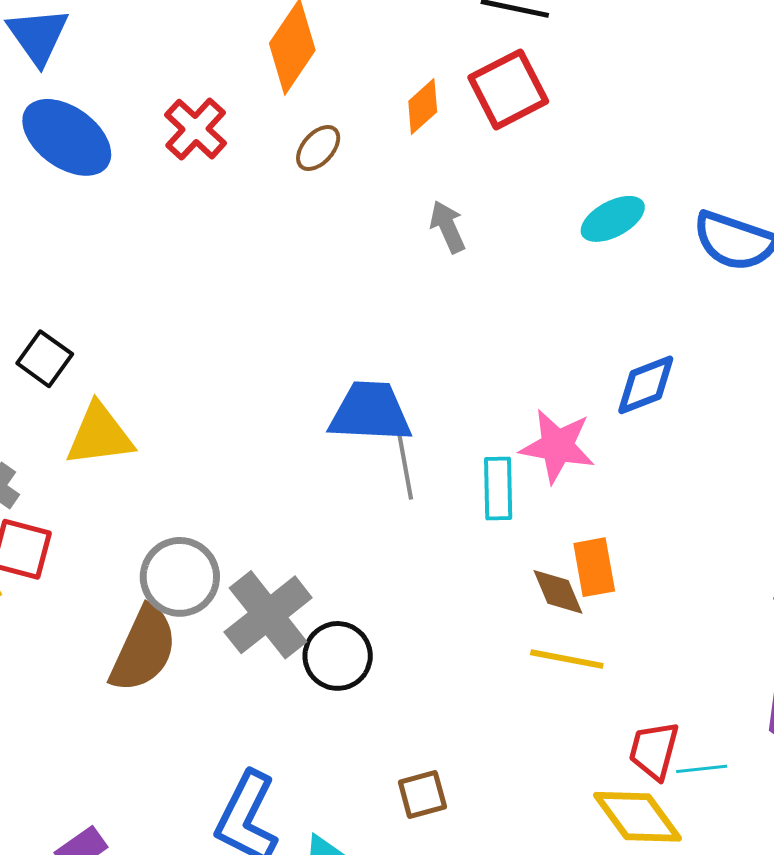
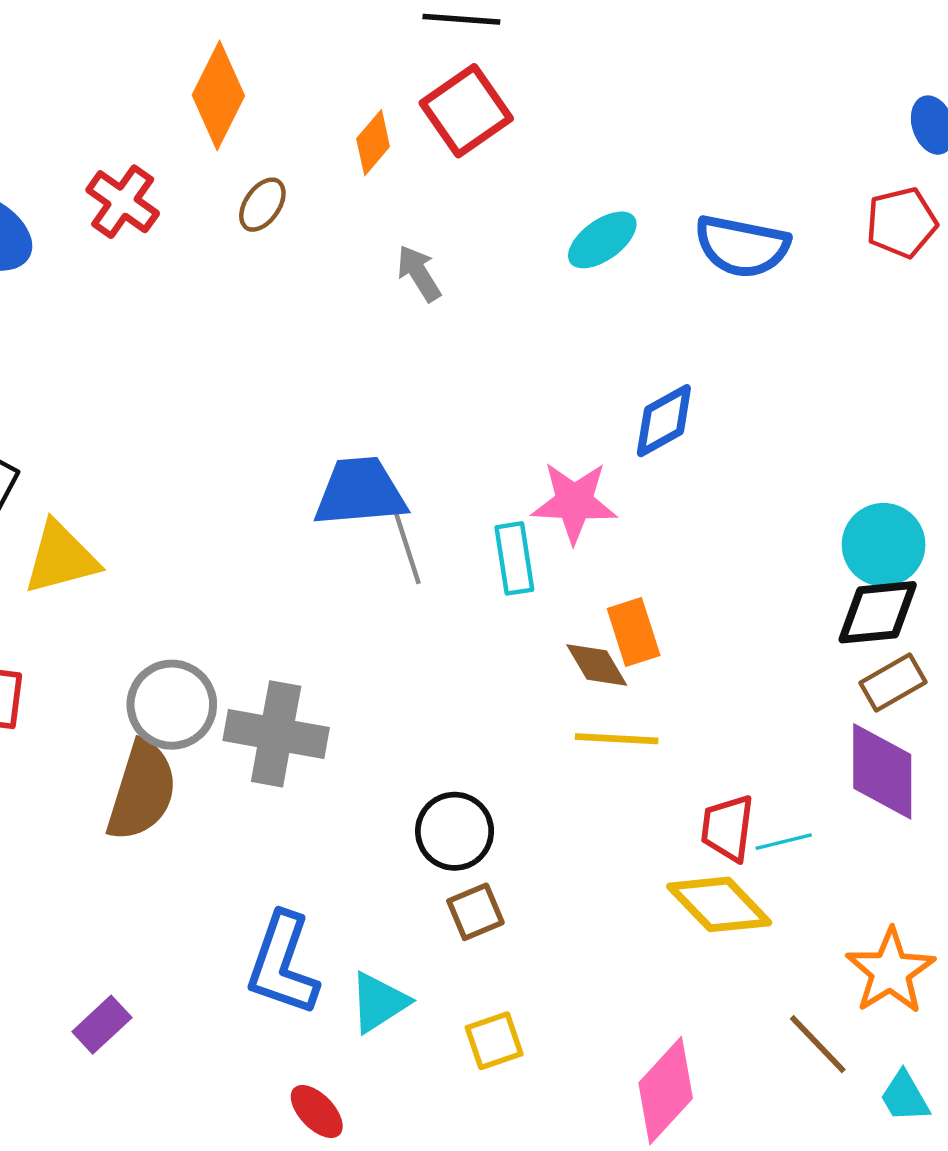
gray cross: (268, 615) -> (276, 734), turned -34
black circle: (338, 656) -> (455, 831), moved

